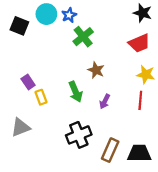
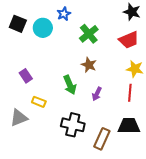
cyan circle: (46, 14) -> (43, 28), moved
green cross: (83, 37) -> (89, 34), moved
yellow rectangle: (41, 97) -> (39, 102), moved, turned -48
black cross: (79, 135) -> (73, 125), turned 35
black trapezoid: (139, 153) -> (129, 126), moved

